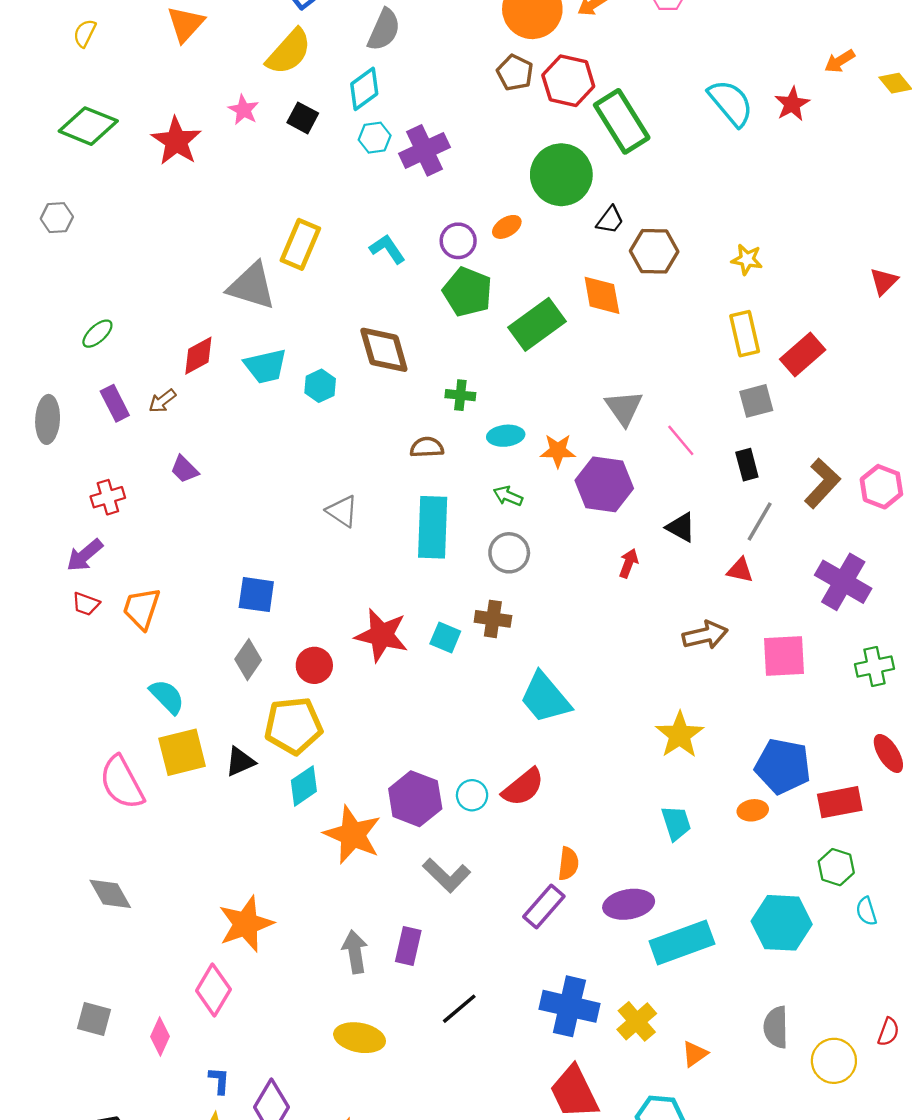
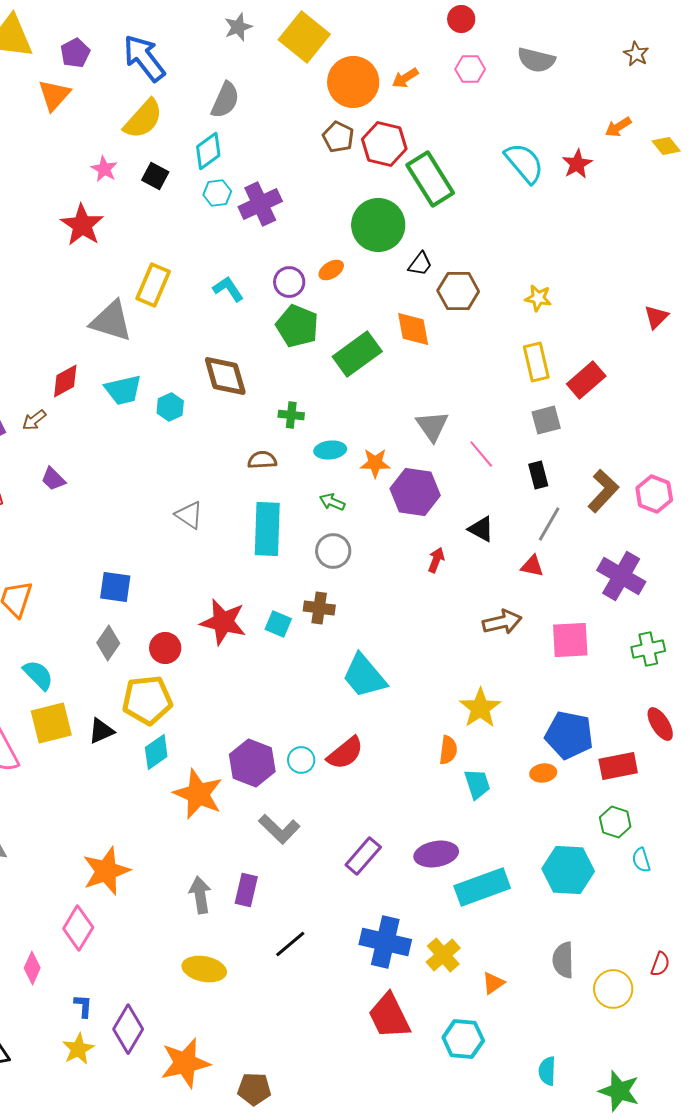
red star: (176, 141) -> (82, 225), moved
orange semicircle: (568, 864) -> (448, 750), moved

